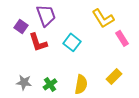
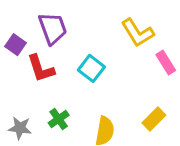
green cross: (50, 84) -> (59, 119), moved

